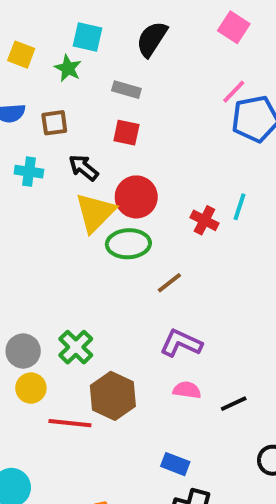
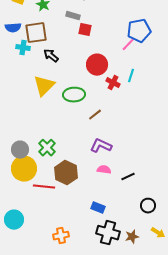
pink line: (234, 92) -> (128, 45), moved
brown square: (54, 123) -> (36, 33), size x1.6
red square: (126, 133) -> (85, 30), moved
cyan cross: (29, 172) -> (23, 48), moved
red circle: (136, 197) -> (97, 65), moved
yellow triangle: (95, 213) -> (44, 86), moved
yellow circle: (31, 388) -> (24, 169), size x1.6

